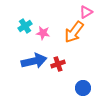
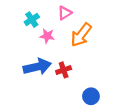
pink triangle: (86, 12) -> (65, 13), moved
cyan cross: (25, 26) -> (32, 20), moved

